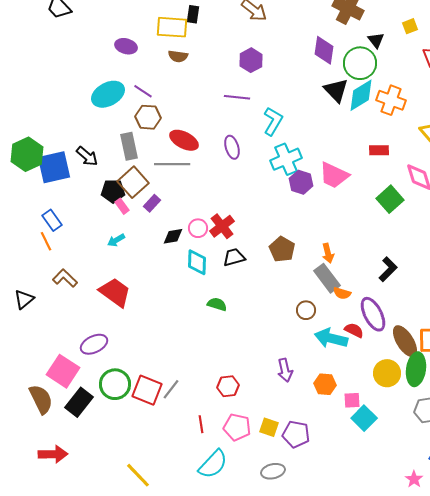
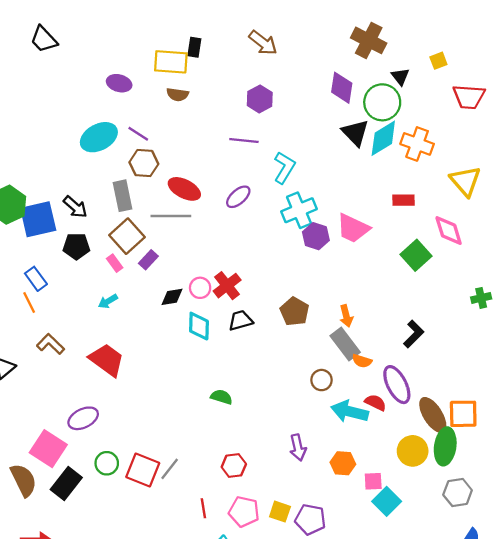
purple ellipse: (232, 147) -> (238, 197), turned 65
black pentagon: (113, 191) -> (76, 246), moved
green semicircle: (217, 304) -> (221, 397), moved
green circle: (115, 384) -> (107, 463), size x0.7

